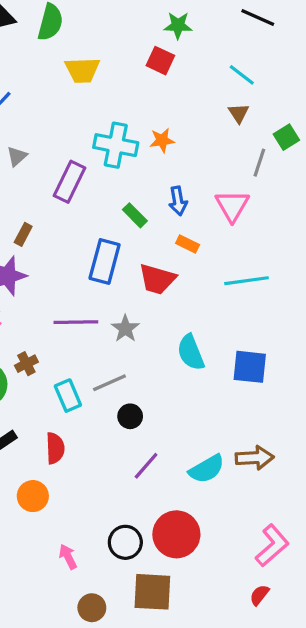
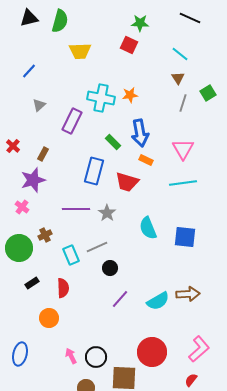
gray line: (259, 163) -> (183, 103), moved
blue arrow: (178, 201) -> (140, 133), size x1.5
pink triangle: (232, 206) -> (183, 149), moved
red circle: (176, 534) -> (152, 352), moved
black circle: (125, 542) -> (96, 357), moved

